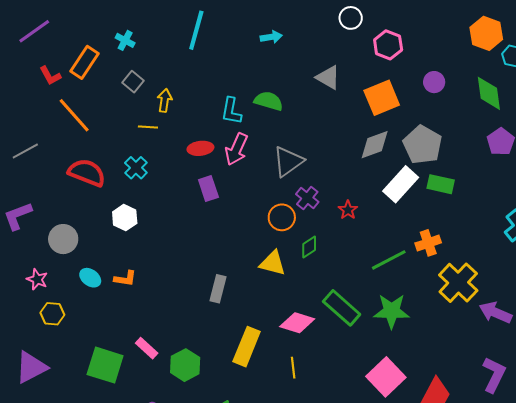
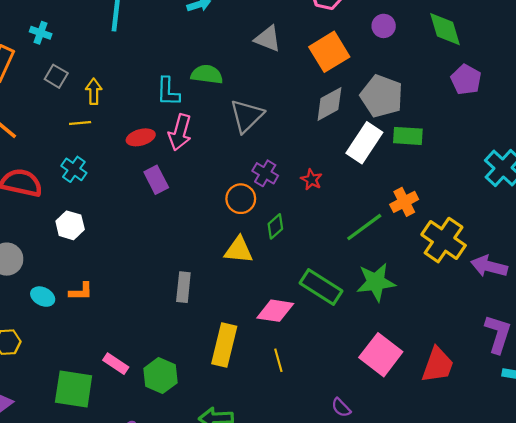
gray triangle: (288, 161) -> (247, 116), moved

